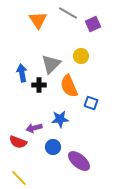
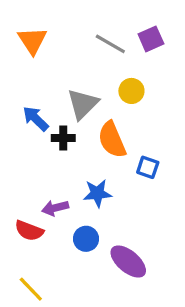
gray line: (68, 13) -> (110, 44), moved
orange triangle: (38, 20) -> (32, 41), moved
blue arrow: (22, 73) -> (36, 119), turned -36

